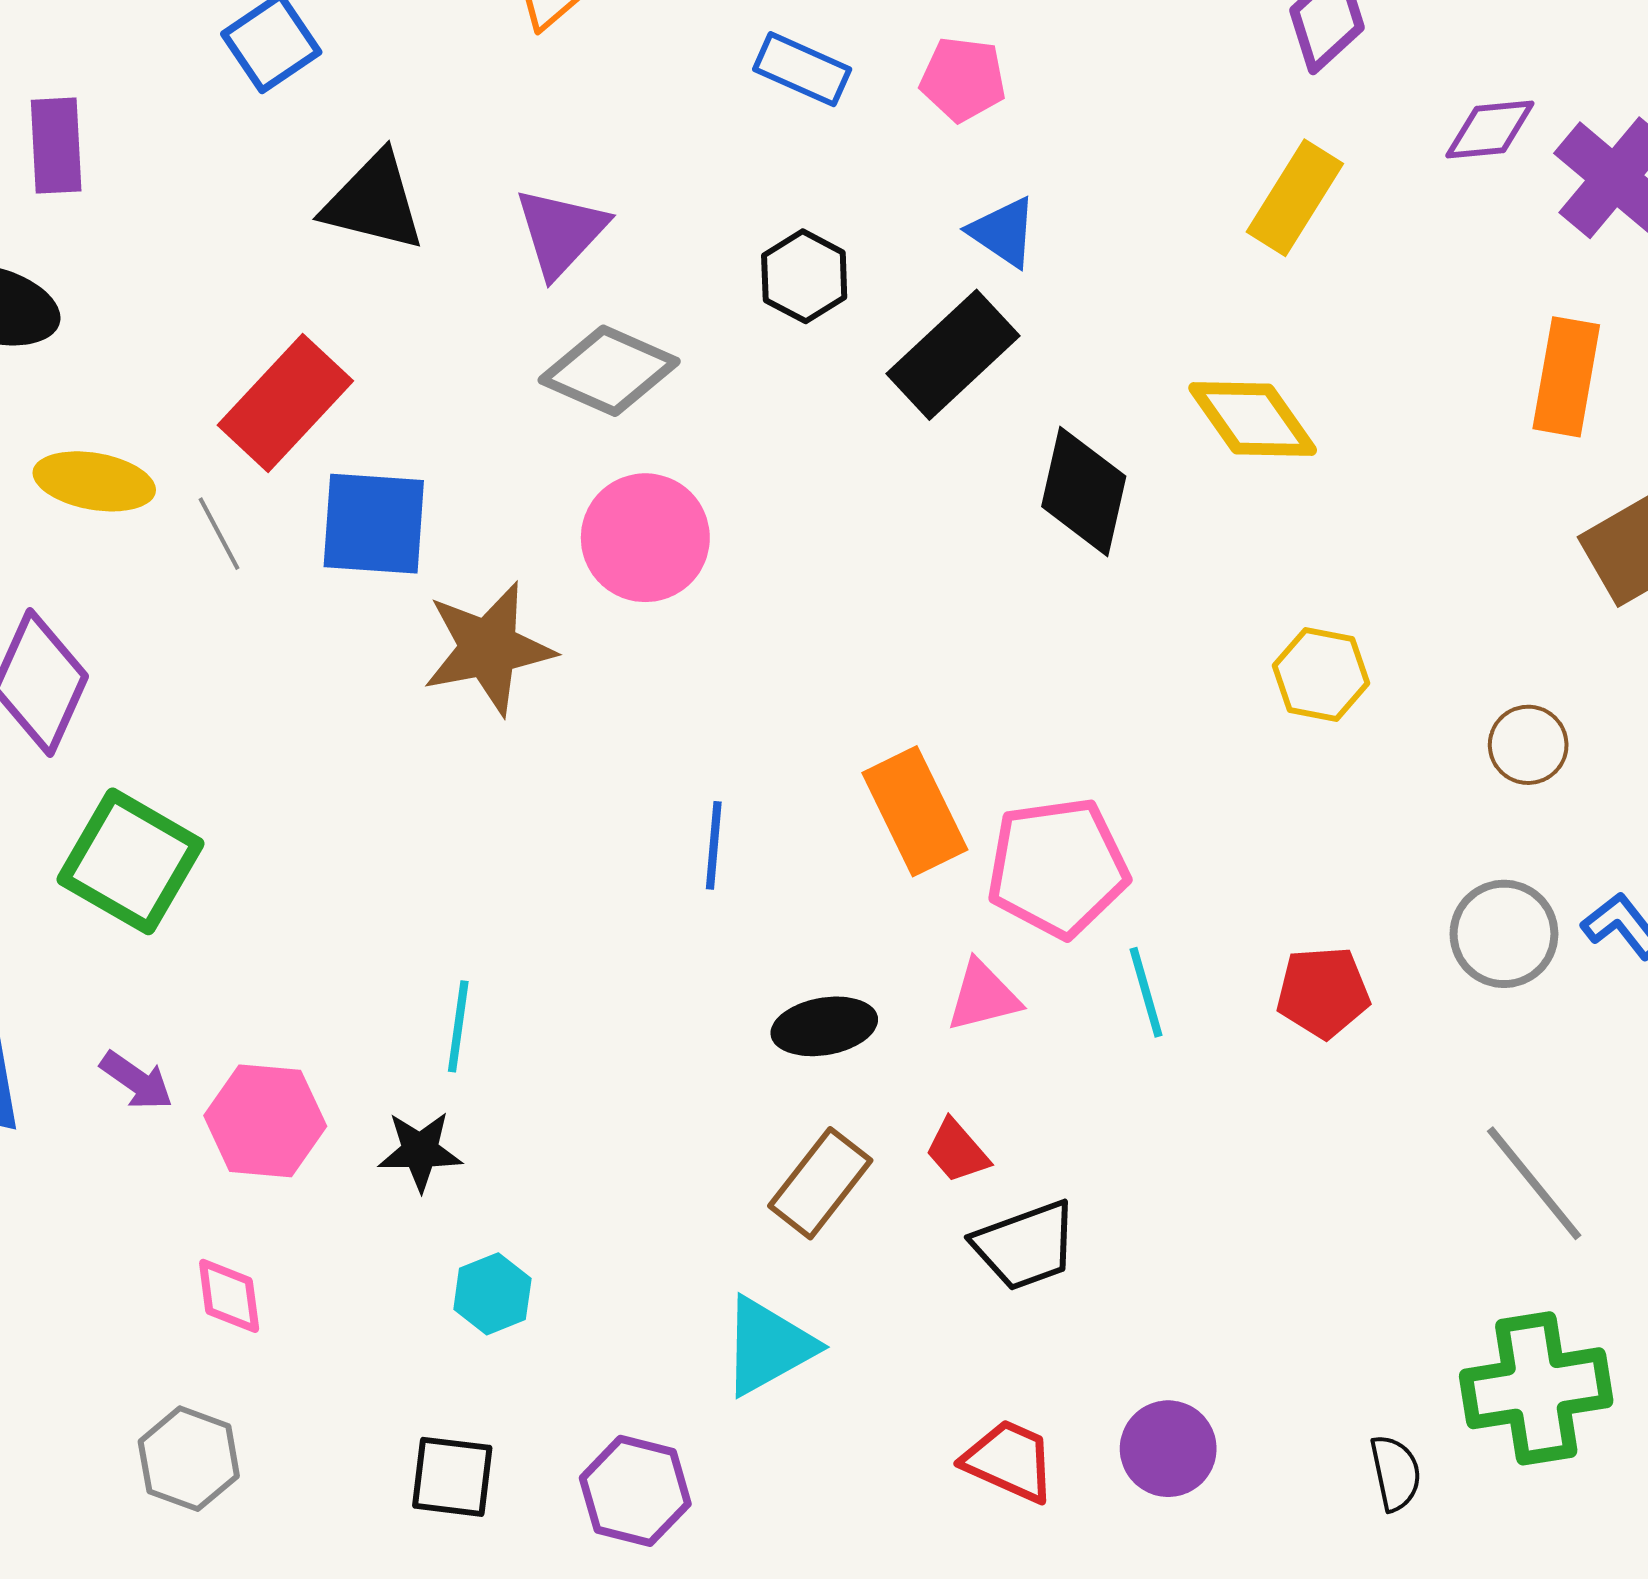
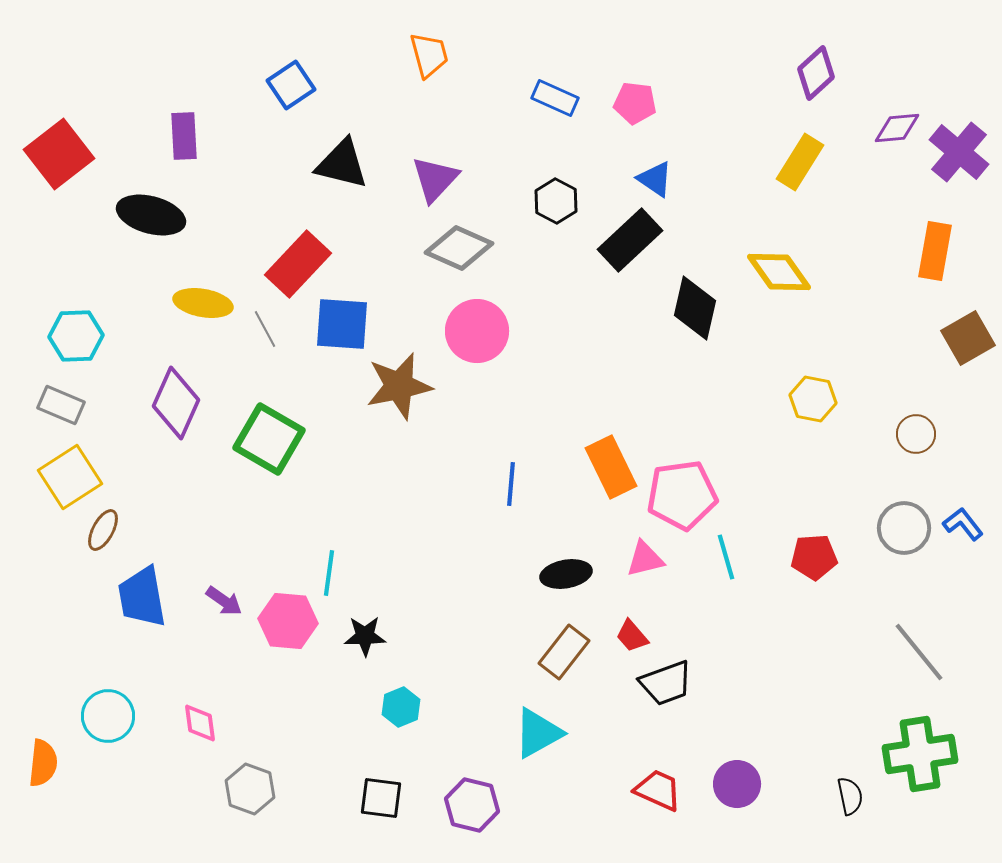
green square: (130, 861) -> (269, 439), moved
cyan line: (458, 1026) -> (329, 573), moved
pink diamond: (229, 1296) -> (200, 723), moved

